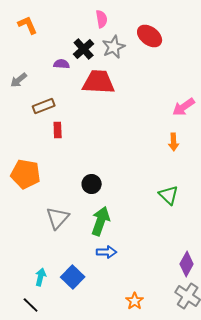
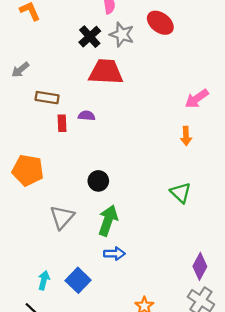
gray star: (114, 47) -> (122, 34), turned -30
purple semicircle: (62, 64) -> (87, 116), moved
brown rectangle: (44, 106) -> (47, 98), turned 30

